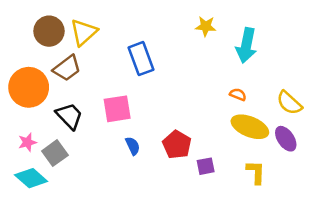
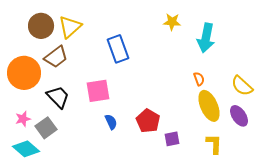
orange semicircle: (238, 94) -> (199, 79), turned 48
yellow ellipse: (250, 127) -> (209, 106), turned 44

